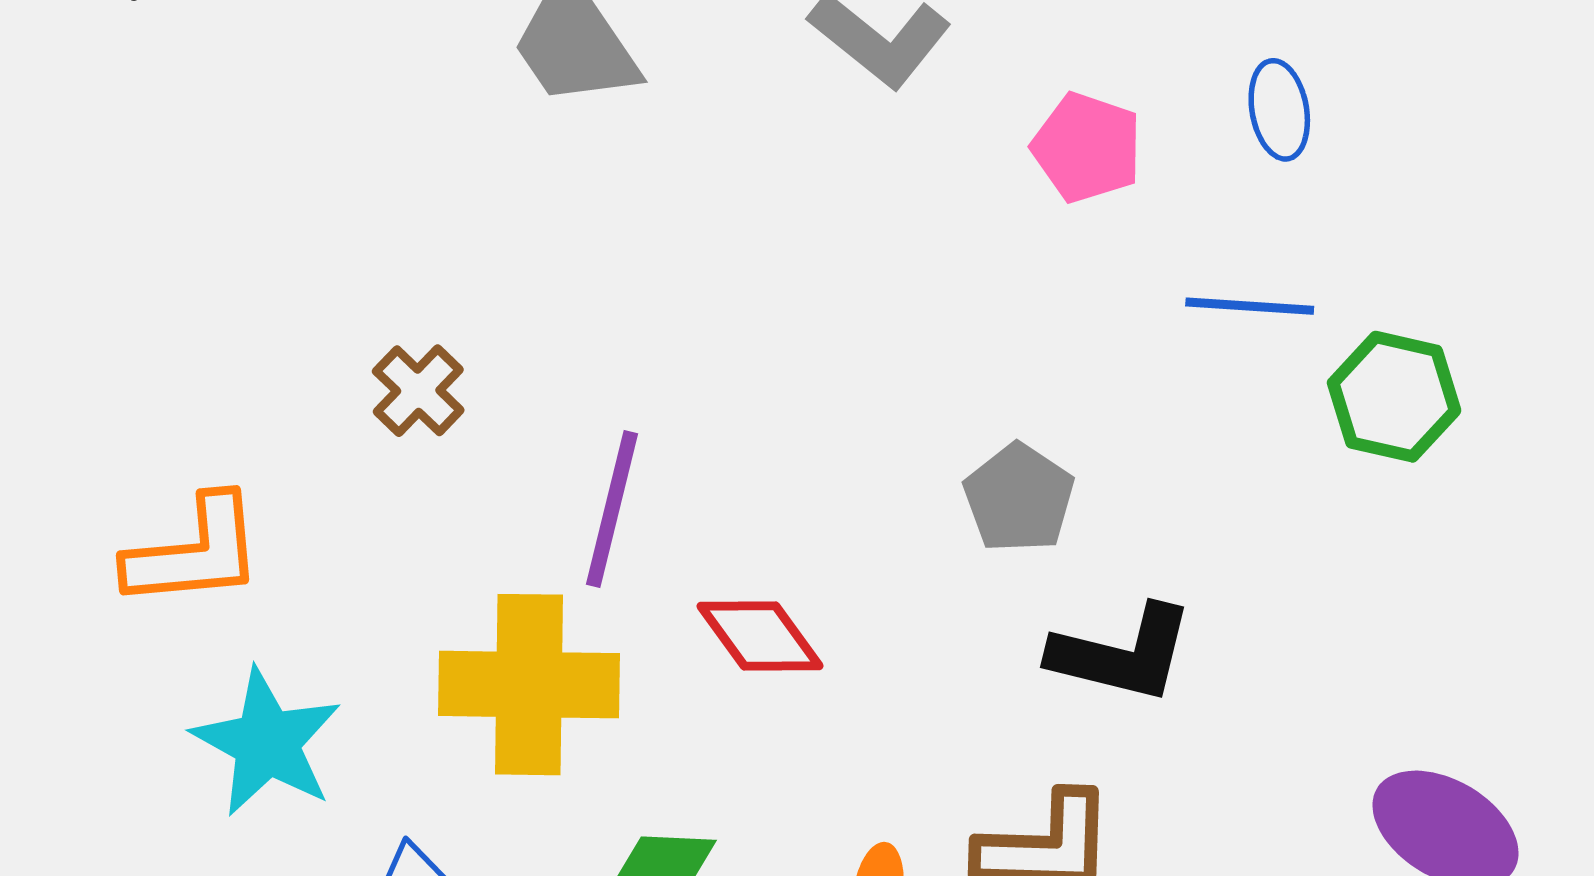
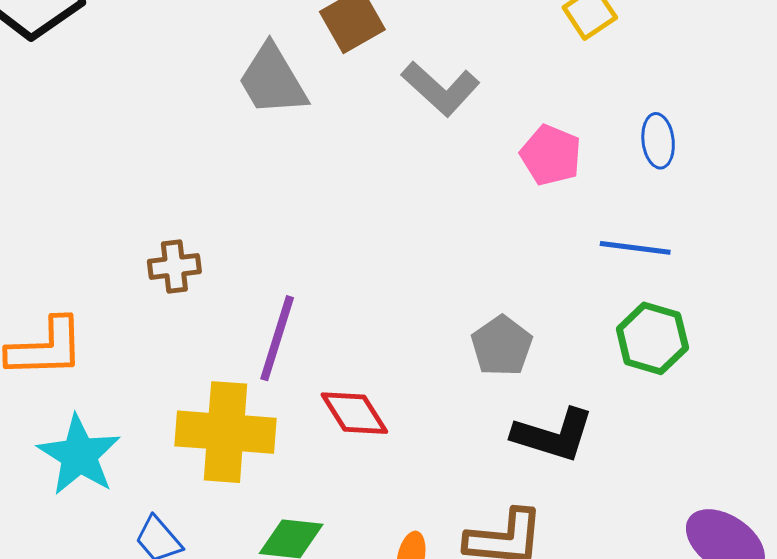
brown cross: (418, 391) -> (174, 266), turned 36
green hexagon: (1394, 397) -> (652, 338), moved

